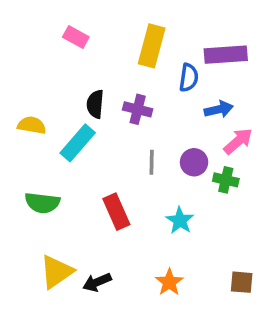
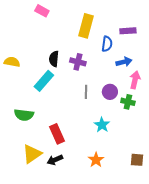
pink rectangle: (76, 37) -> (42, 11), moved
purple rectangle: (226, 55) -> (128, 31), size x0.7
yellow semicircle: (32, 125) -> (12, 62), moved
pink arrow: (238, 141) -> (135, 80), turned -36
red rectangle: (116, 212) -> (57, 134), moved

